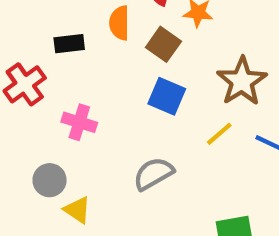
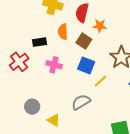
pink cross: (79, 122) -> (54, 65), moved
yellow line: (219, 134) -> (100, 81), moved
yellow triangle: (77, 210) -> (54, 120), moved

